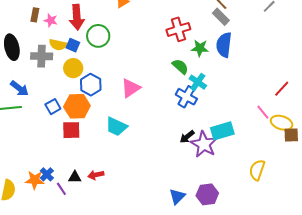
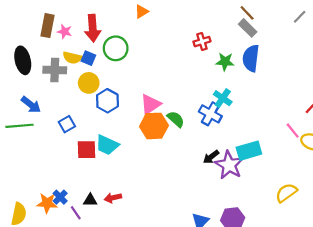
brown rectangle: (35, 15) -> (48, 26), size x1.5
red cross: (178, 29) -> (202, 42), size x0.7
green semicircle: (180, 66) -> (176, 119), moved
orange hexagon: (77, 106) -> (154, 126), moved
cyan trapezoid: (116, 127) -> (107, 145), moved
yellow semicircle: (257, 170) -> (286, 193), turned 35

